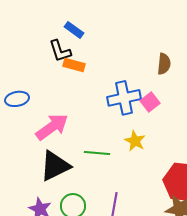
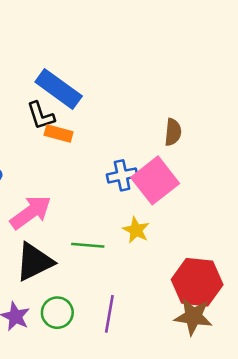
blue rectangle: (74, 30) -> (59, 89), size x1.8
blue cross: (124, 98) -> (122, 175), size x0.7
pink square: (150, 102) -> (155, 180), size x1.8

